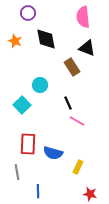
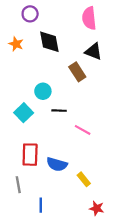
black line: (68, 103) -> (59, 111), moved, turned -64
yellow rectangle: (78, 167) -> (84, 179), turned -64

